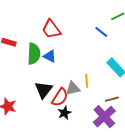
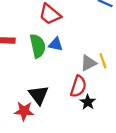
gray triangle: (73, 88) -> (88, 63), moved
black triangle: (44, 90) -> (39, 95), moved

